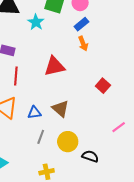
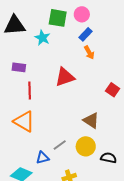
brown triangle: (60, 109) -> (91, 121), moved
blue triangle: (34, 113) -> (43, 158), moved
gray line: (41, 137) -> (60, 145), turned 40

